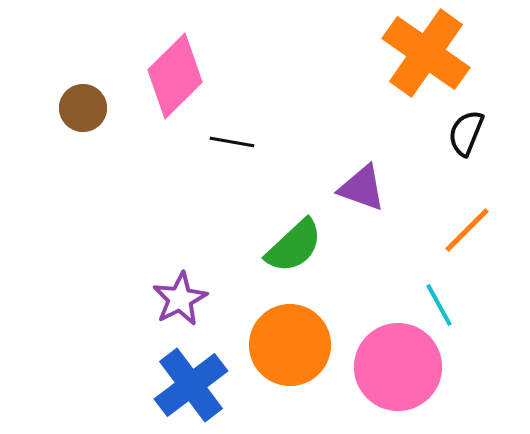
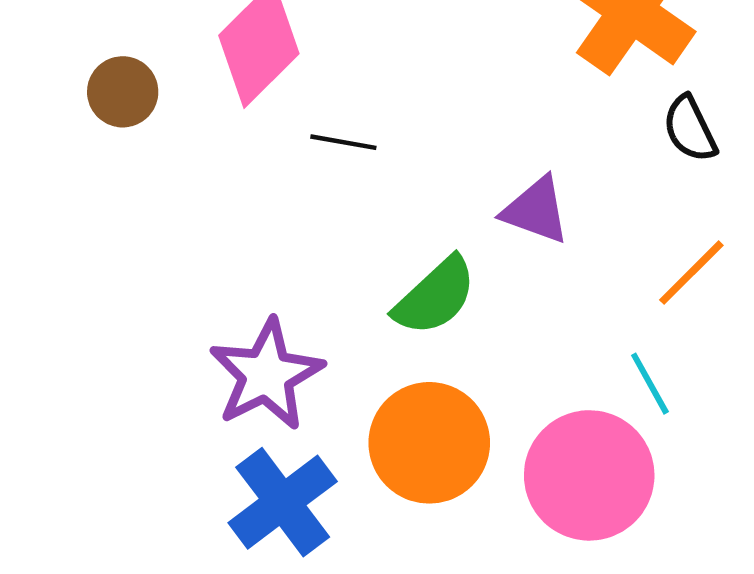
black semicircle: (466, 133) -> (690, 129), turned -48
purple star: (180, 299) -> (266, 375), size x1.4

